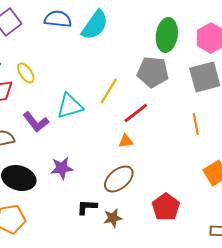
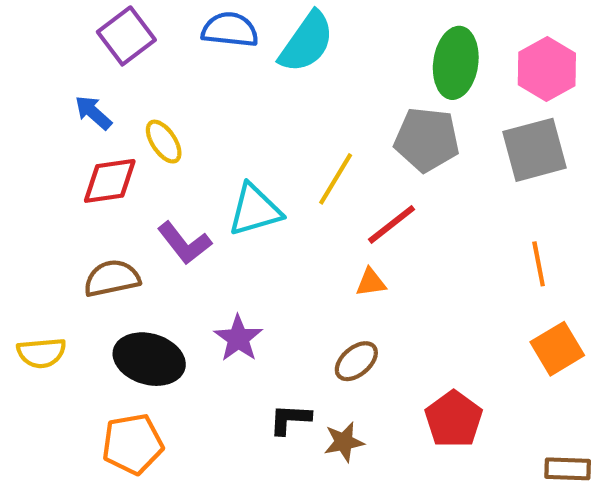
orange line: (196, 124) -> (539, 264), moved
purple star: (62, 168) -> (238, 338), turned -30
brown ellipse: (119, 179) -> (356, 361), size x0.7

